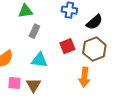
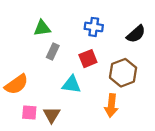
black semicircle: (94, 22) -> (136, 34), moved
red square: (67, 46) -> (88, 59), moved
cyan triangle: (39, 60) -> (71, 84), moved

